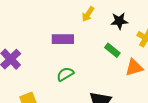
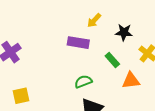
purple rectangle: (63, 39) -> (78, 43), moved
green semicircle: (65, 74) -> (83, 82), moved

